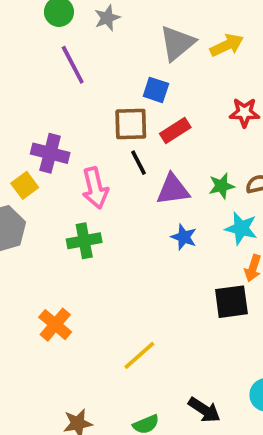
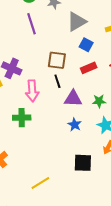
gray triangle: (177, 43) -> (77, 22), moved
blue square: (156, 90) -> (86, 45), moved
red rectangle: (175, 131) -> (89, 68), moved
black square: (231, 302) -> (83, 163), moved

